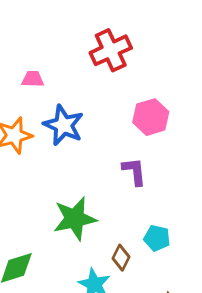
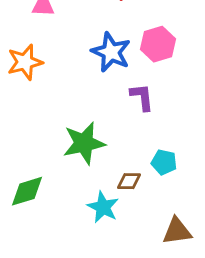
blue star: (64, 125) -> (111, 52), moved
brown diamond: (121, 258) -> (129, 181), turned 65

